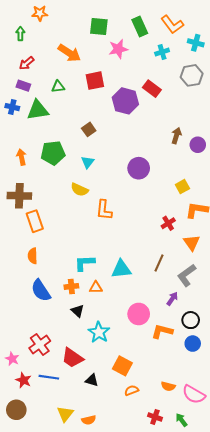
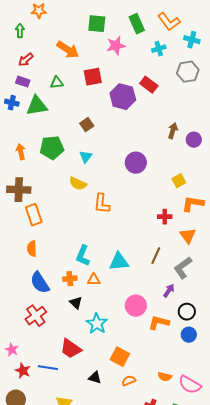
red cross: (168, 223) -> (165, 217), turned 32
cyan L-shape: (85, 263) -> (83, 256), turned -65
red cross: (40, 345) -> (36, 316), moved
black triangle: (92, 380) -> (95, 378), moved

